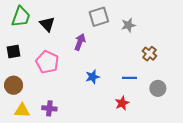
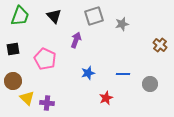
black triangle: (47, 24) -> (54, 16), moved
brown cross: (149, 54) -> (160, 45), moved
red star: (122, 103) -> (106, 98), moved
yellow triangle: (22, 110) -> (27, 98), moved, turned 42

